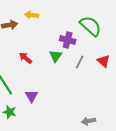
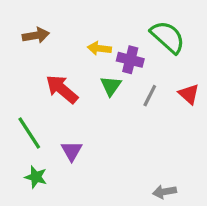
yellow arrow: (32, 15) -> (99, 48), moved
red arrow: (26, 58) -> (62, 89), size x1.5

